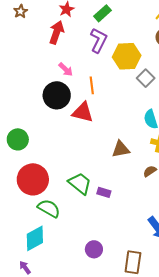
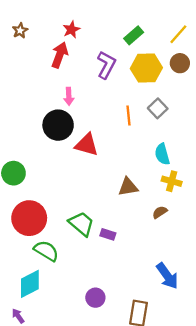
green rectangle: (103, 13) -> (134, 35), moved
yellow hexagon: (127, 56) -> (146, 68), moved
pink arrow: (66, 69) -> (69, 96), turned 42
orange line: (92, 85) -> (129, 116), moved

